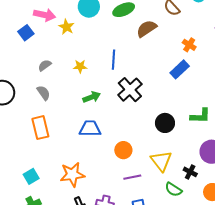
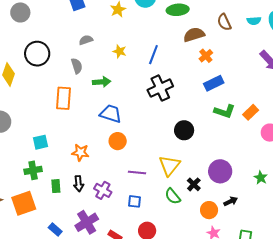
orange cross: (189, 45) -> (206, 56), moved
green arrow: (92, 97) -> (102, 82), moved
green L-shape: (200, 116) -> (224, 111), moved
orange circle: (123, 150) -> (118, 141), moved
orange star: (72, 175) -> (80, 152), size x0.7

